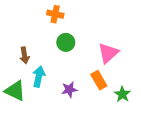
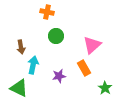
green triangle: (15, 91) -> (19, 88), moved
green star: (122, 94) -> (105, 88), moved

